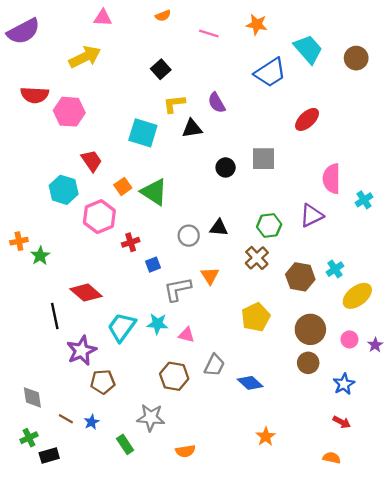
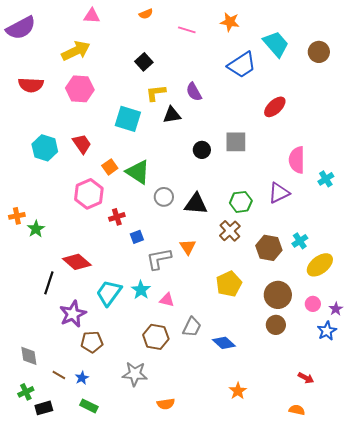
pink hexagon: (69, 112) -> (80, 89), moved
cyan hexagon: (64, 190) -> (45, 148), moved
black triangle: (219, 228) -> (196, 204), size x1.4
gray circle: (189, 236) -> (164, 197), moved
black line: (55, 316) -> (49, 283), turned 30
cyan star: (157, 324) -> (141, 290), turned 30
blue star: (344, 384) -> (327, 331), moved
green rectangle: (125, 444) -> (89, 406), moved, turned -30

